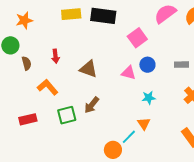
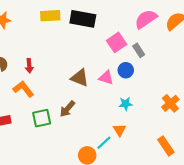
red arrow: (55, 56) -> (29, 66), moved
gray rectangle: (181, 65) -> (139, 50), moved, turned 56
brown triangle: (89, 69) -> (80, 78), moved

